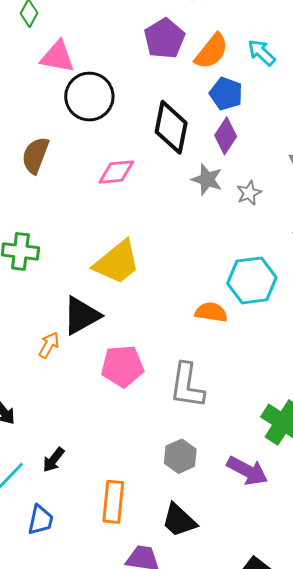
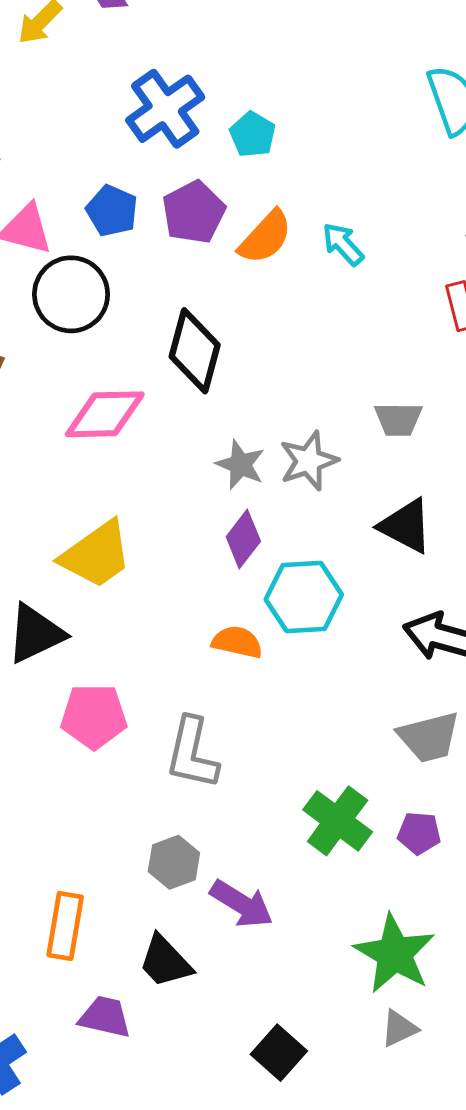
blue pentagon: (226, 94) -> (112, 211), moved
purple diamond: (226, 136) -> (243, 539), moved
pink diamond: (116, 172) -> (105, 414), size x1.4
gray star: (207, 179) -> (240, 465), moved
gray star: (249, 193) -> (309, 461), size x1.5
purple arrow: (247, 471) -> (242, 904), moved

